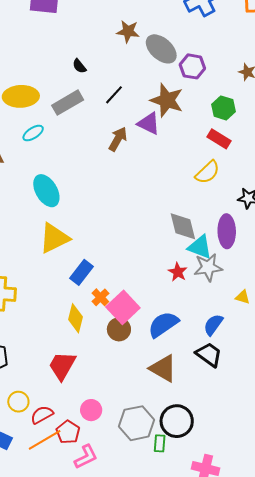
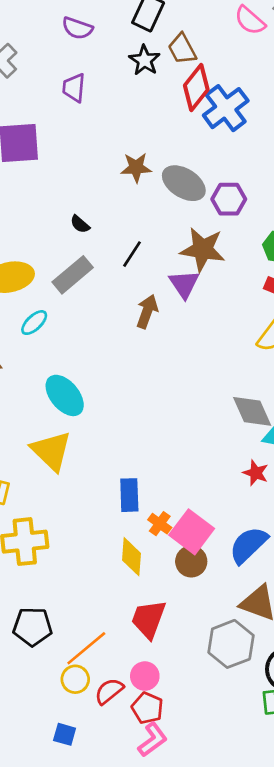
purple triangle: (149, 123) -> (184, 284), turned 40
yellow triangle: (54, 238) -> (51, 451), moved, turned -40
blue rectangle: (82, 272) -> (129, 495), turned -30
red trapezoid: (62, 366) -> (149, 619), moved
pink circle: (91, 410) -> (145, 676), moved
gray hexagon: (137, 423) -> (231, 644), moved
orange line: (45, 440) -> (86, 648), moved
pink L-shape: (86, 457) -> (153, 740), moved

